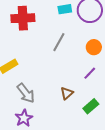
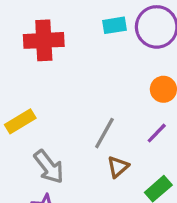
gray line: (59, 42) -> (104, 133), moved

